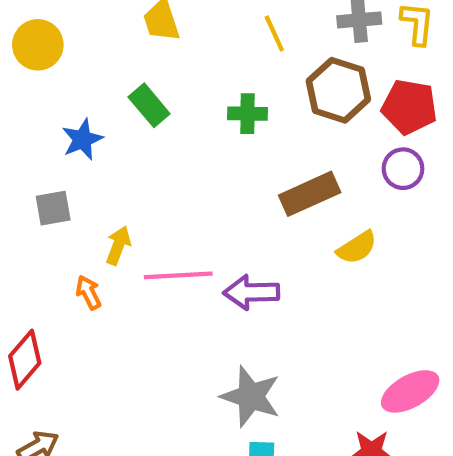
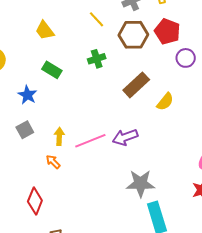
red pentagon: (409, 107) -> (167, 31), turned 30
purple circle: (403, 169) -> (186, 58), moved

